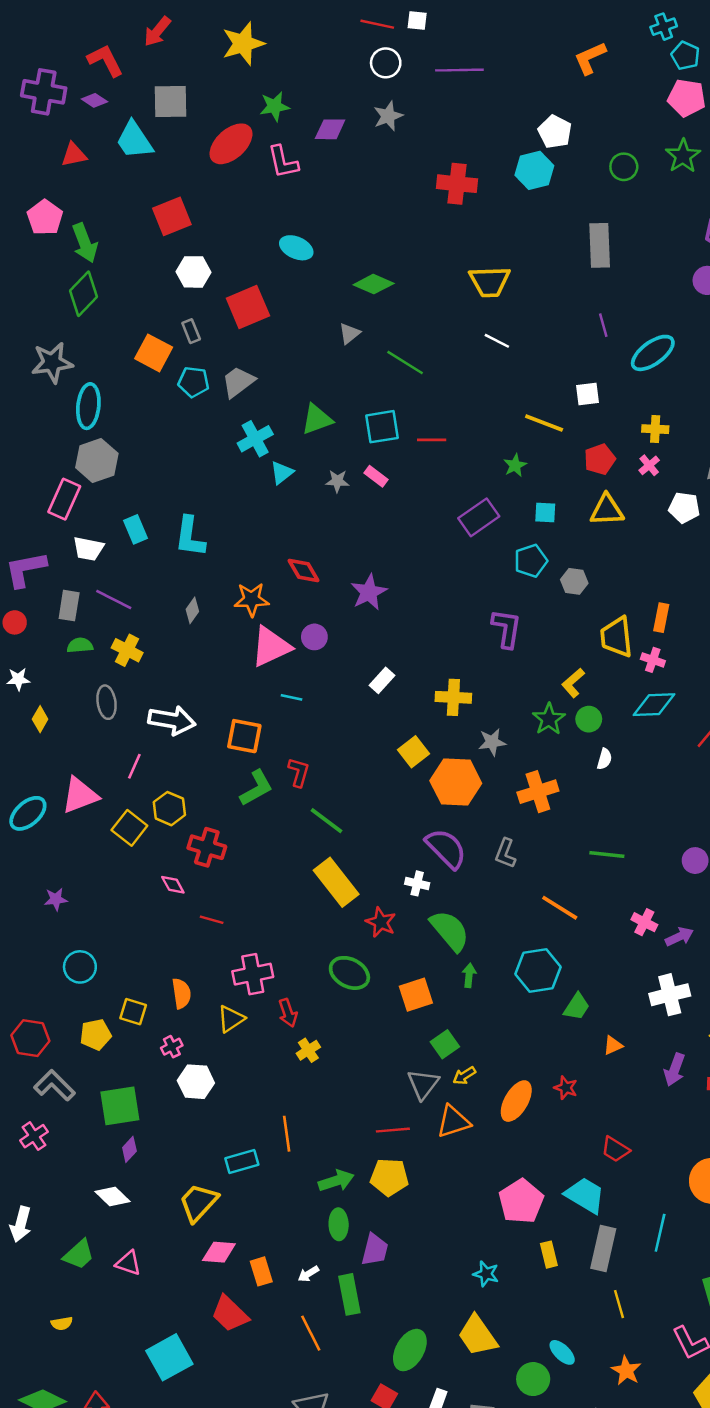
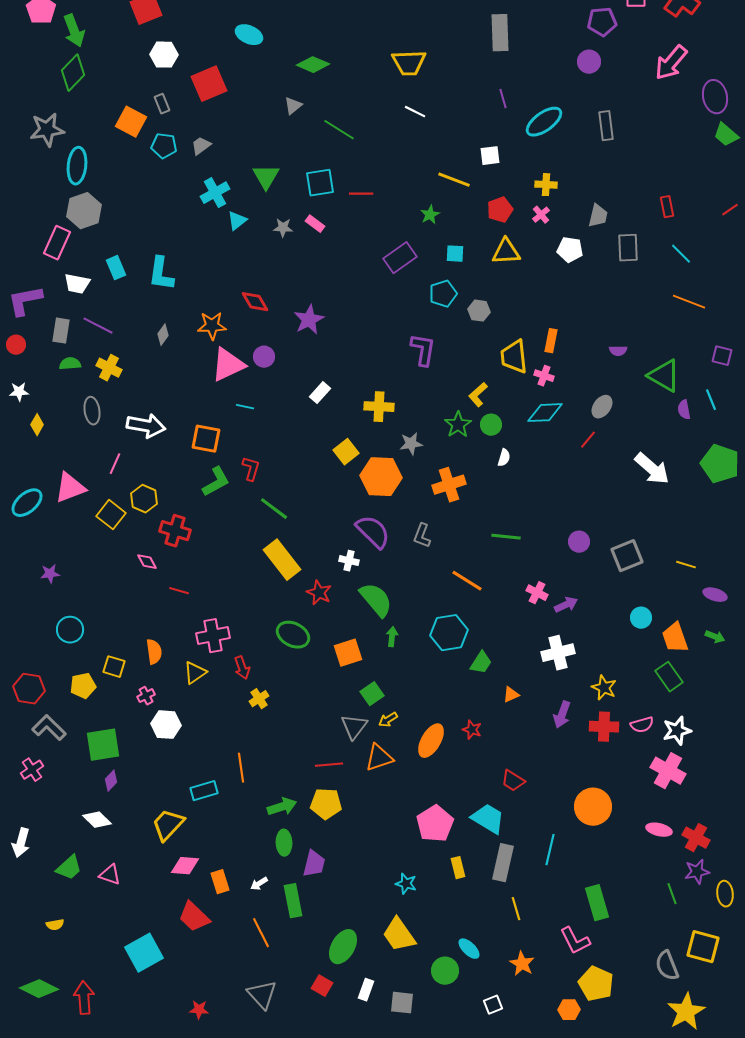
gray trapezoid: (238, 382) -> (201, 146), size x0.7
green triangle: (317, 419) -> (266, 177), turned -40

